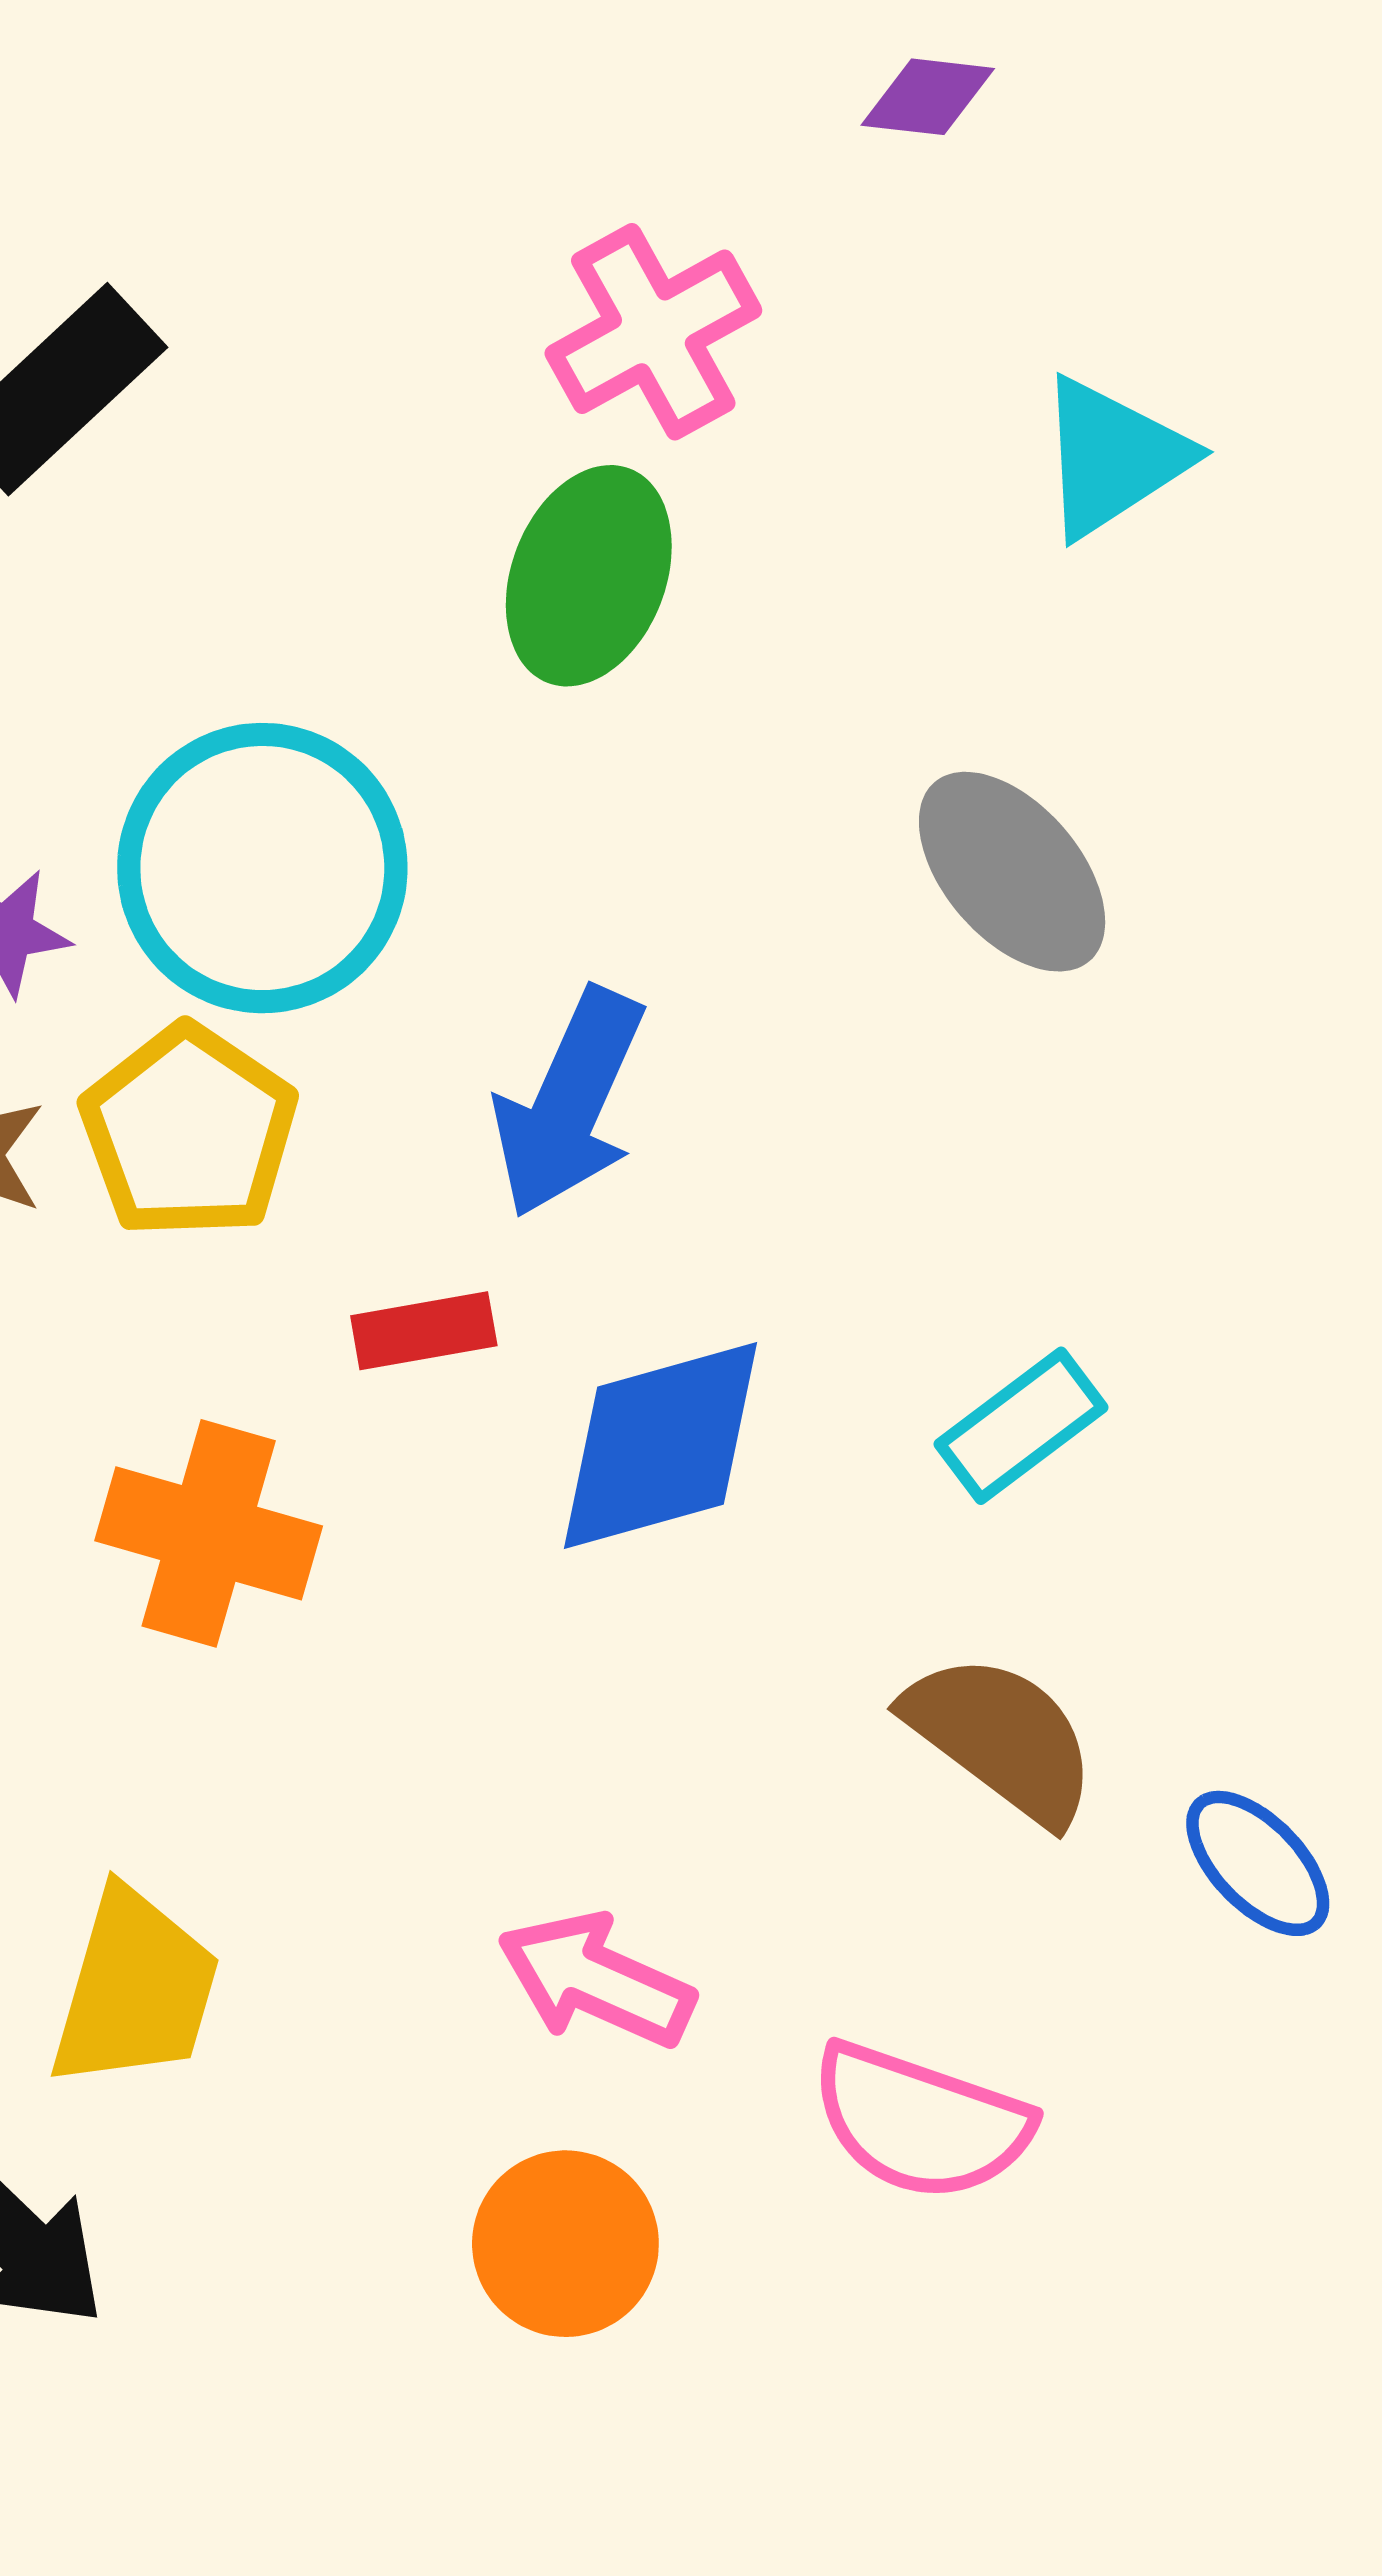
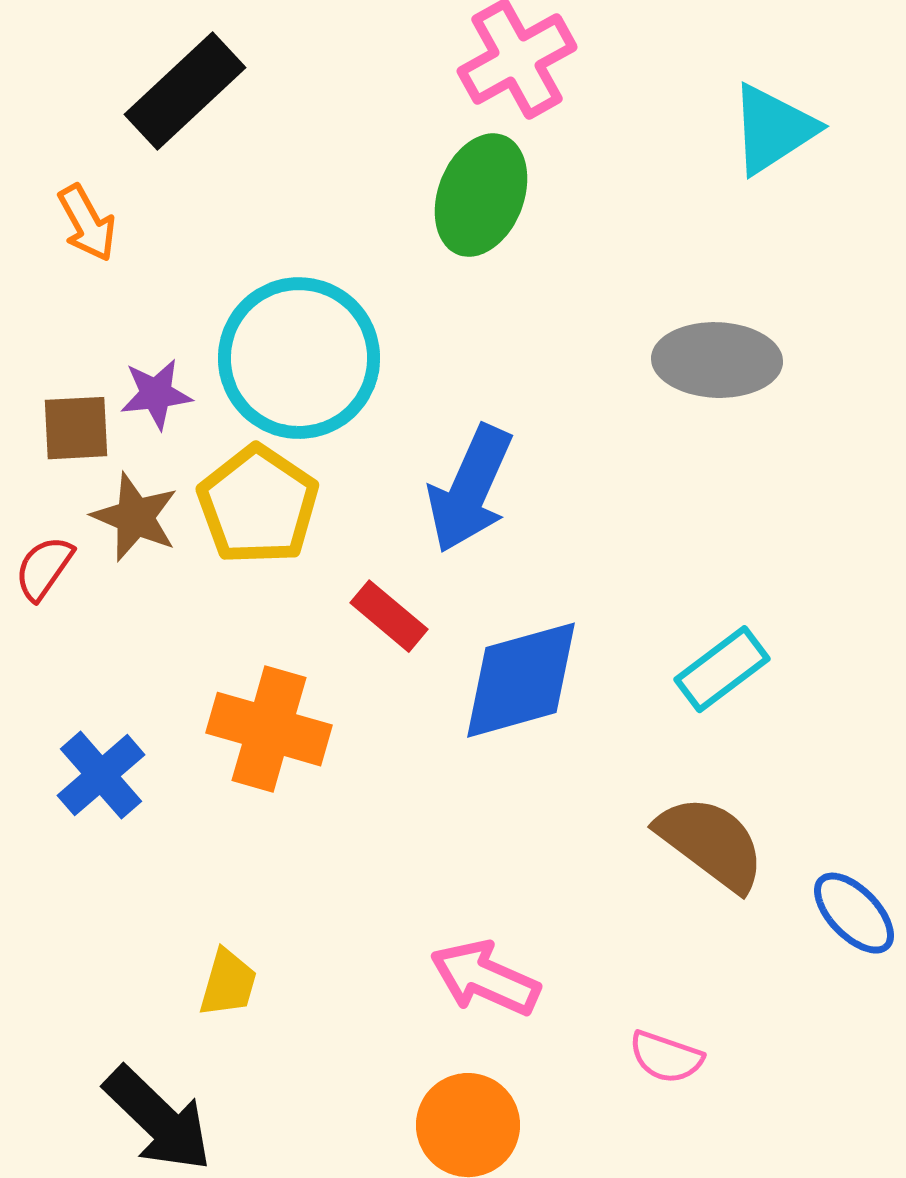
gray ellipse: (1012, 872) -> (717, 360), turned -47
red rectangle: (424, 1331) -> (389, 616), turned 50
yellow trapezoid: (135, 1989) -> (228, 983), size x0.6
pink semicircle: (921, 2122) -> (666, 1057), size x0.6

